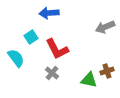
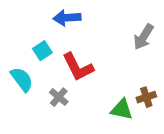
gray arrow: (105, 27) -> (144, 37), turned -36
gray cross: (52, 73) -> (59, 97), moved

